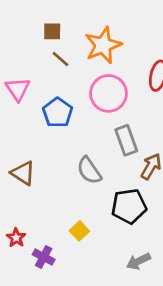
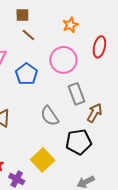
orange star: (103, 45) -> (70, 25), moved, size x0.6
yellow square: (79, 231) -> (43, 160), size x1.6

